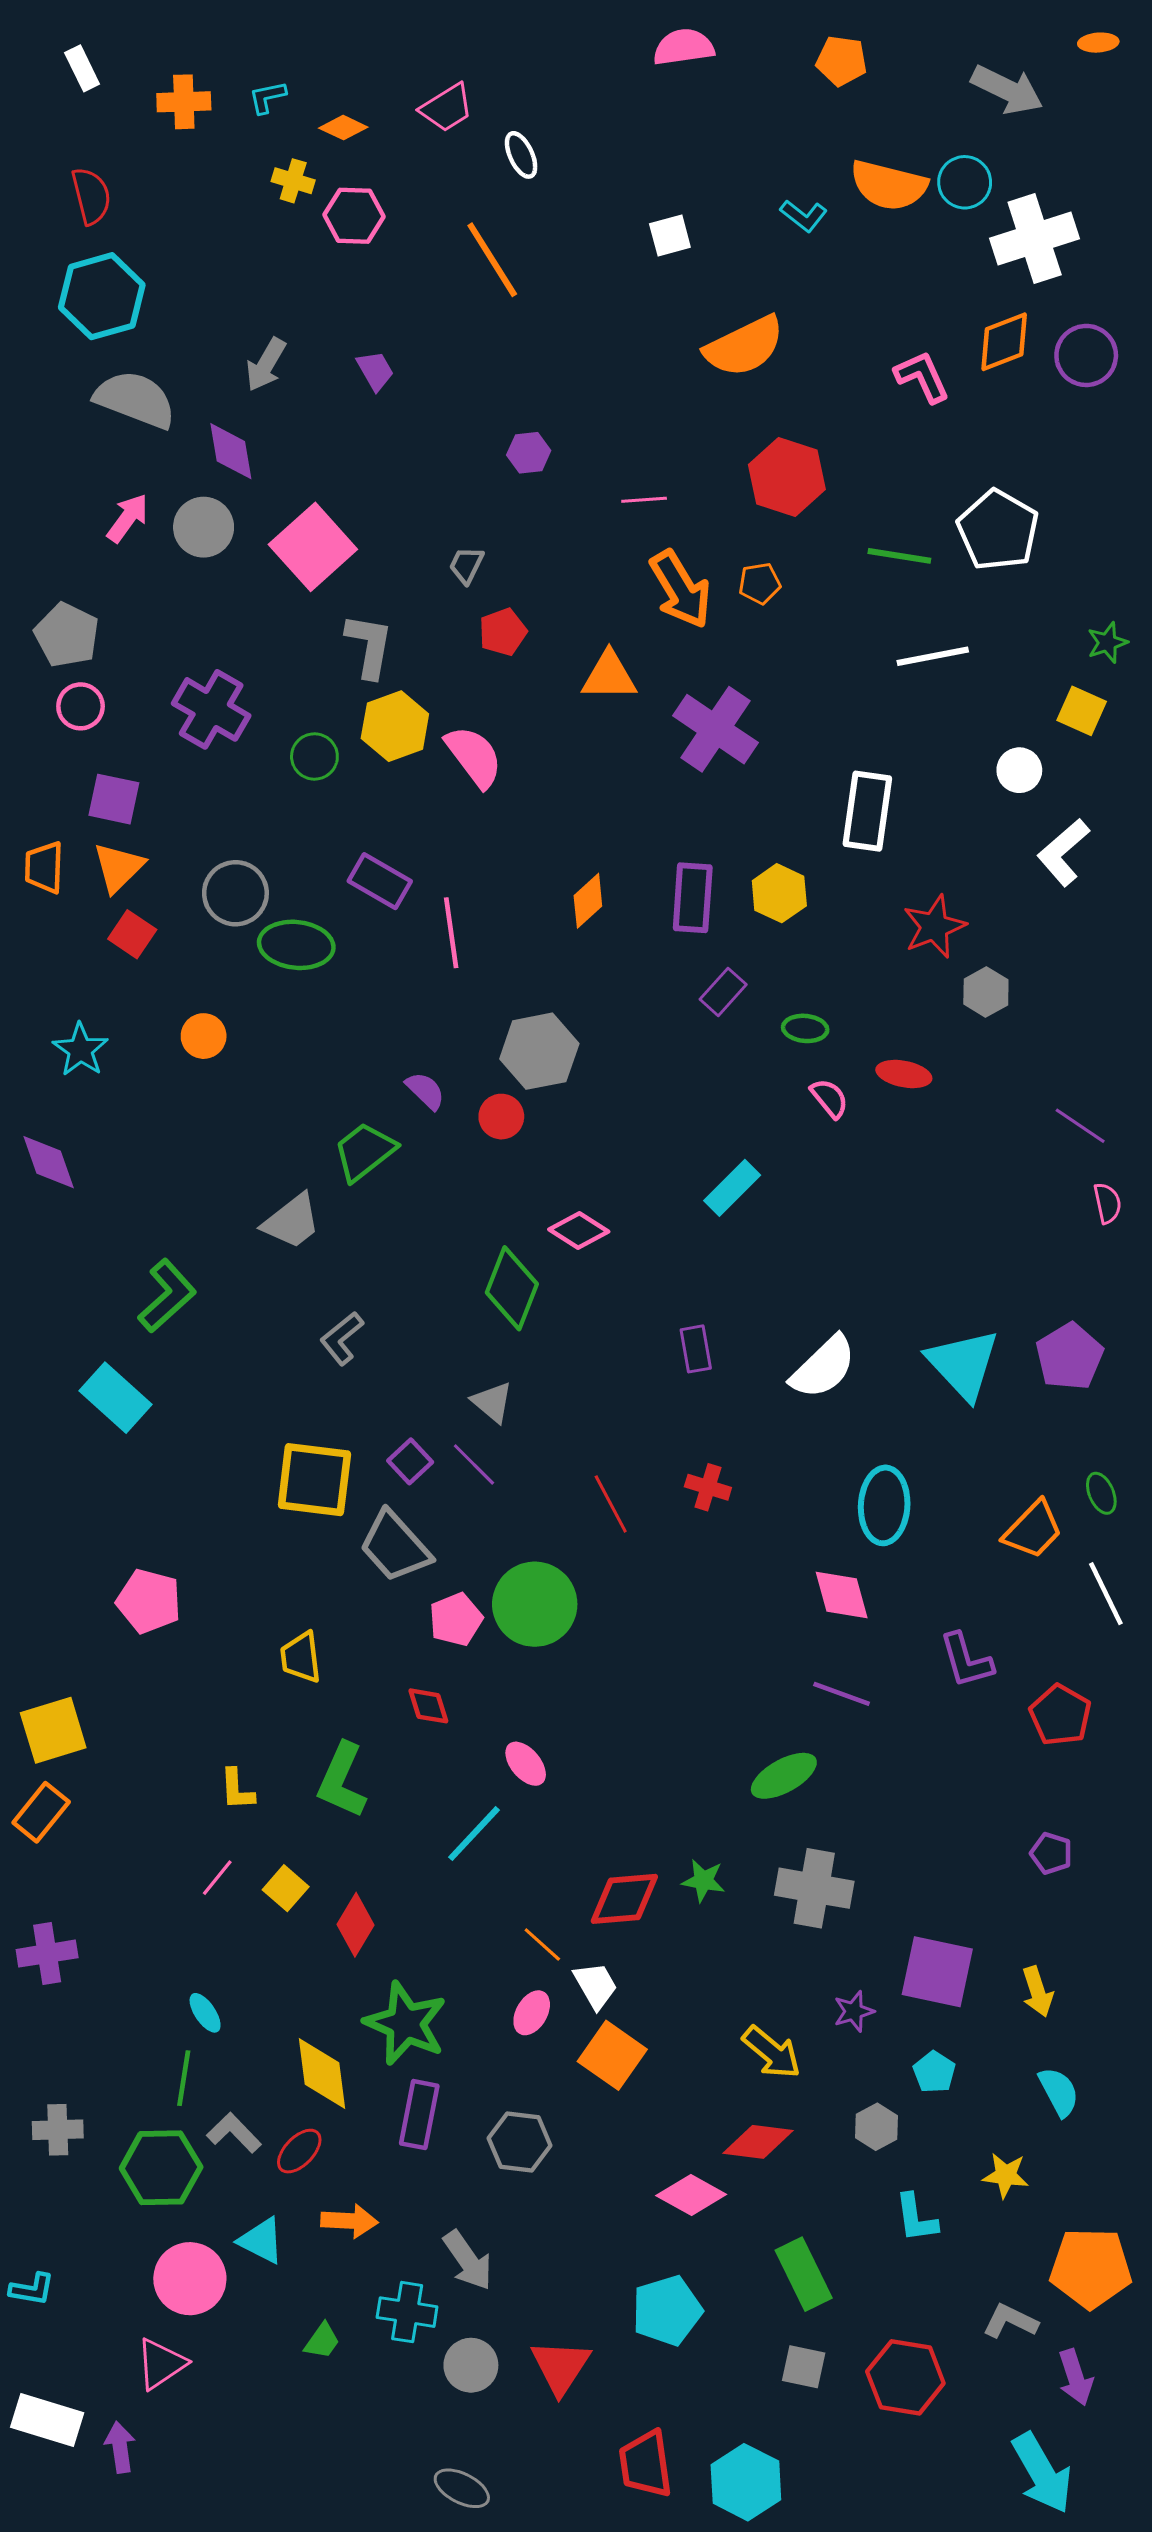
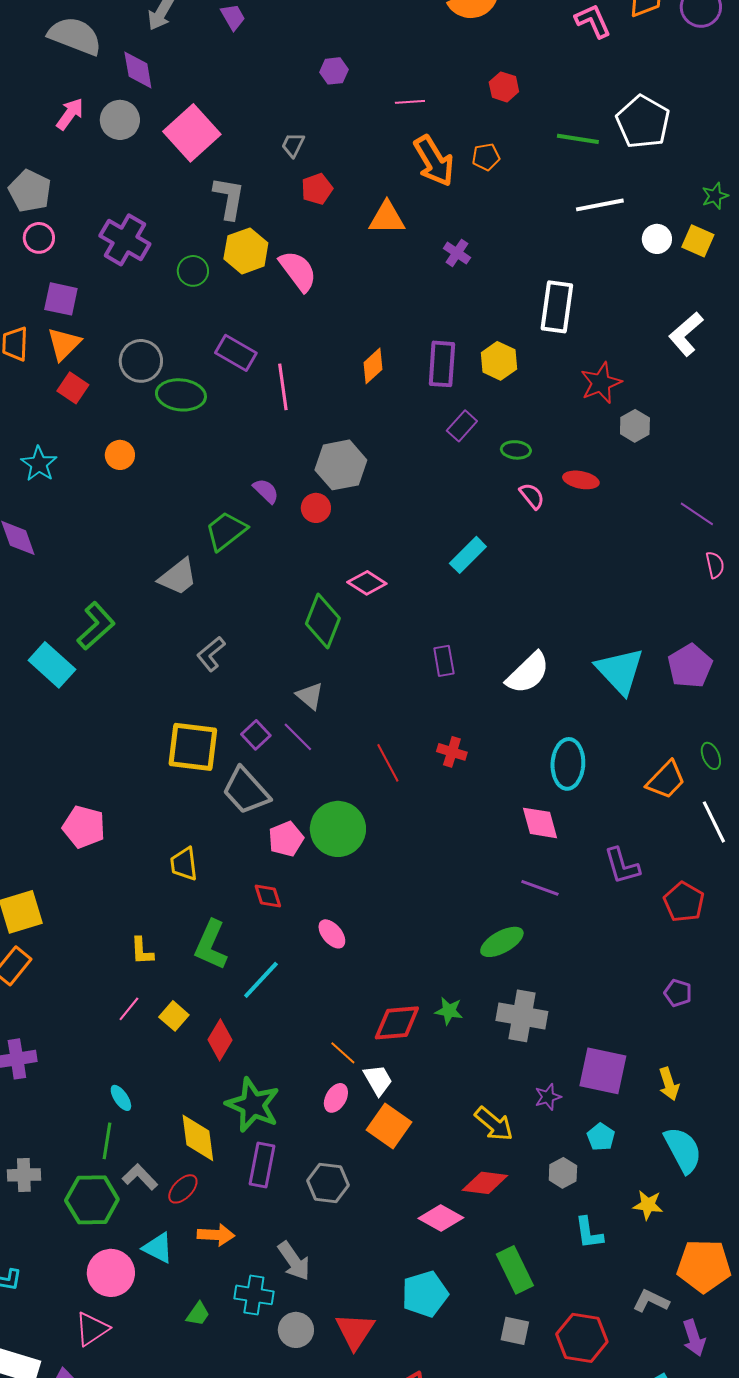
red hexagon: (787, 477) -> (504, 87), size x0.6
purple cross: (715, 729) -> (457, 253), size x0.5
white circle: (1019, 770) -> (657, 239), moved
cyan rectangle: (115, 1398) -> (52, 665), moved
cyan line: (474, 1834) -> (261, 980), moved
cyan semicircle: (1059, 2092) -> (683, 1150), size x1.4

